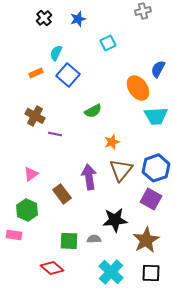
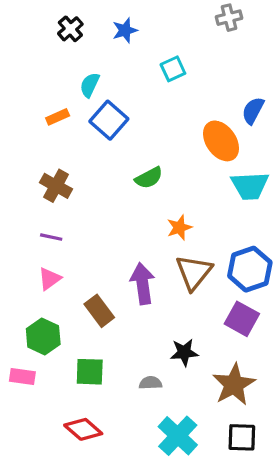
purple line: (55, 134) -> (51, 237), moved
black star: (115, 220) -> (184, 352), size x0.7
green square: (69, 241) -> (90, 372), moved

